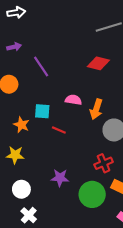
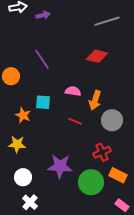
purple arrow: (14, 47) -> (43, 15), moved
red line: (59, 130) -> (75, 121), moved
purple star: (60, 178) -> (60, 166), size x1.4

